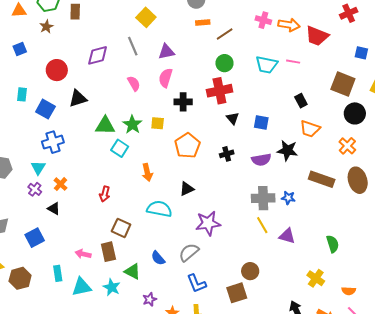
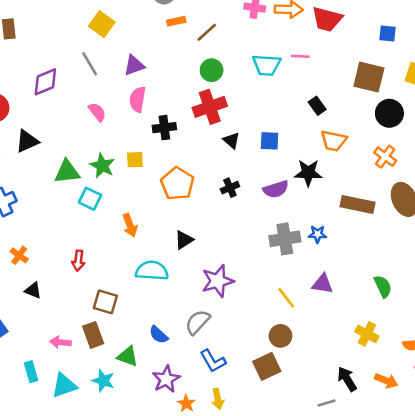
black triangle: (54, 209) -> (33, 290), moved
yellow line: (262, 225) -> (286, 298), moved
purple star: (150, 299) -> (166, 379), moved, size x1.5

